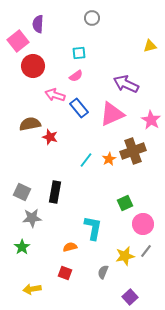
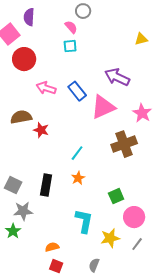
pink semicircle: (76, 76) -> (71, 27), moved, turned -96
blue rectangle: (79, 108) -> (77, 91), moved
orange star: (109, 159) -> (78, 178), moved
green star: (22, 247) -> (13, 231), moved
orange semicircle: (70, 247) -> (52, 247), moved
yellow star: (125, 256) -> (110, 238), moved

